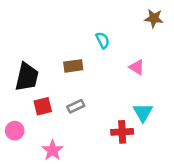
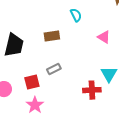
red square: (43, 106) -> (32, 82), moved

